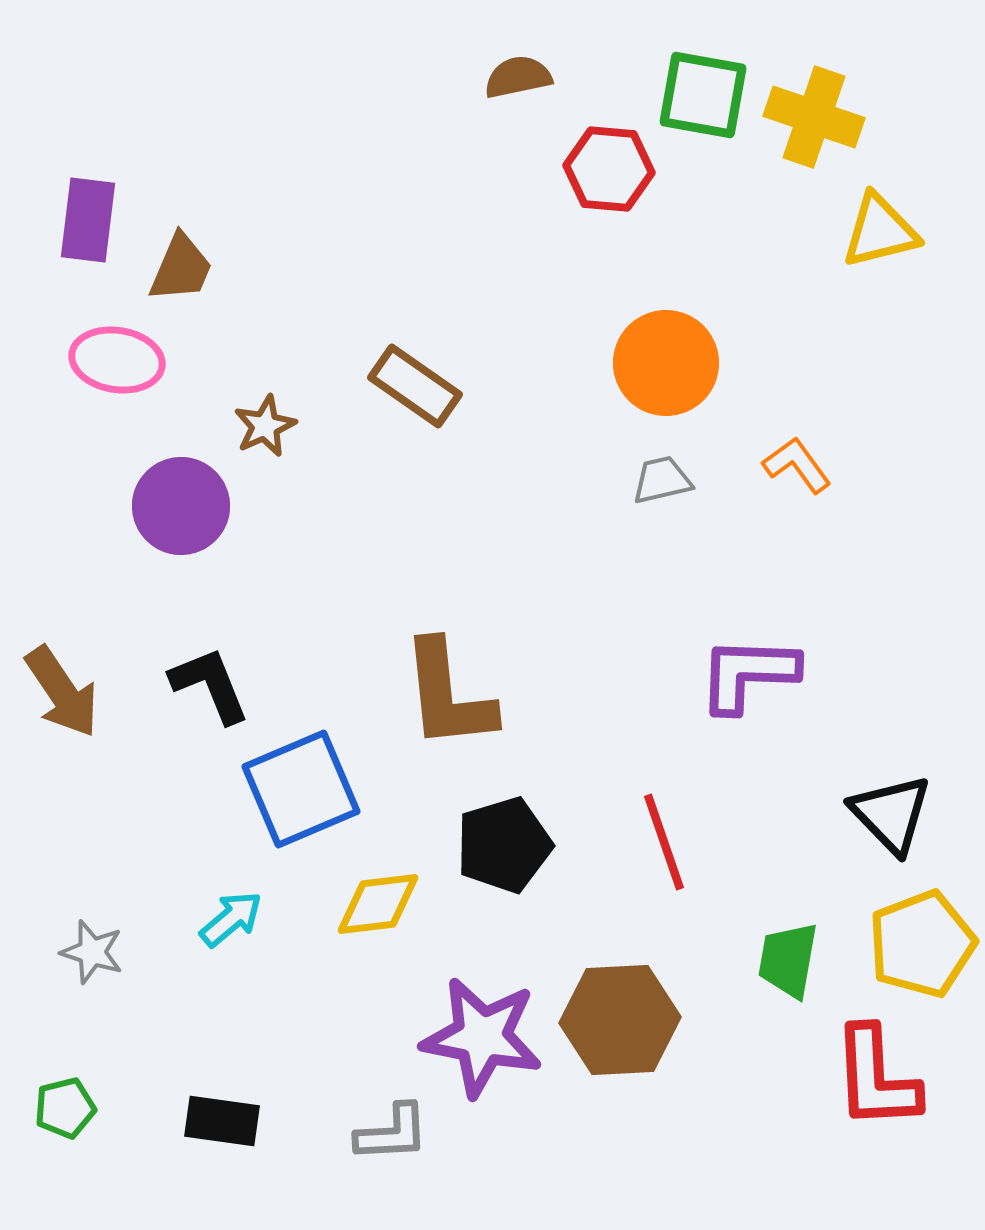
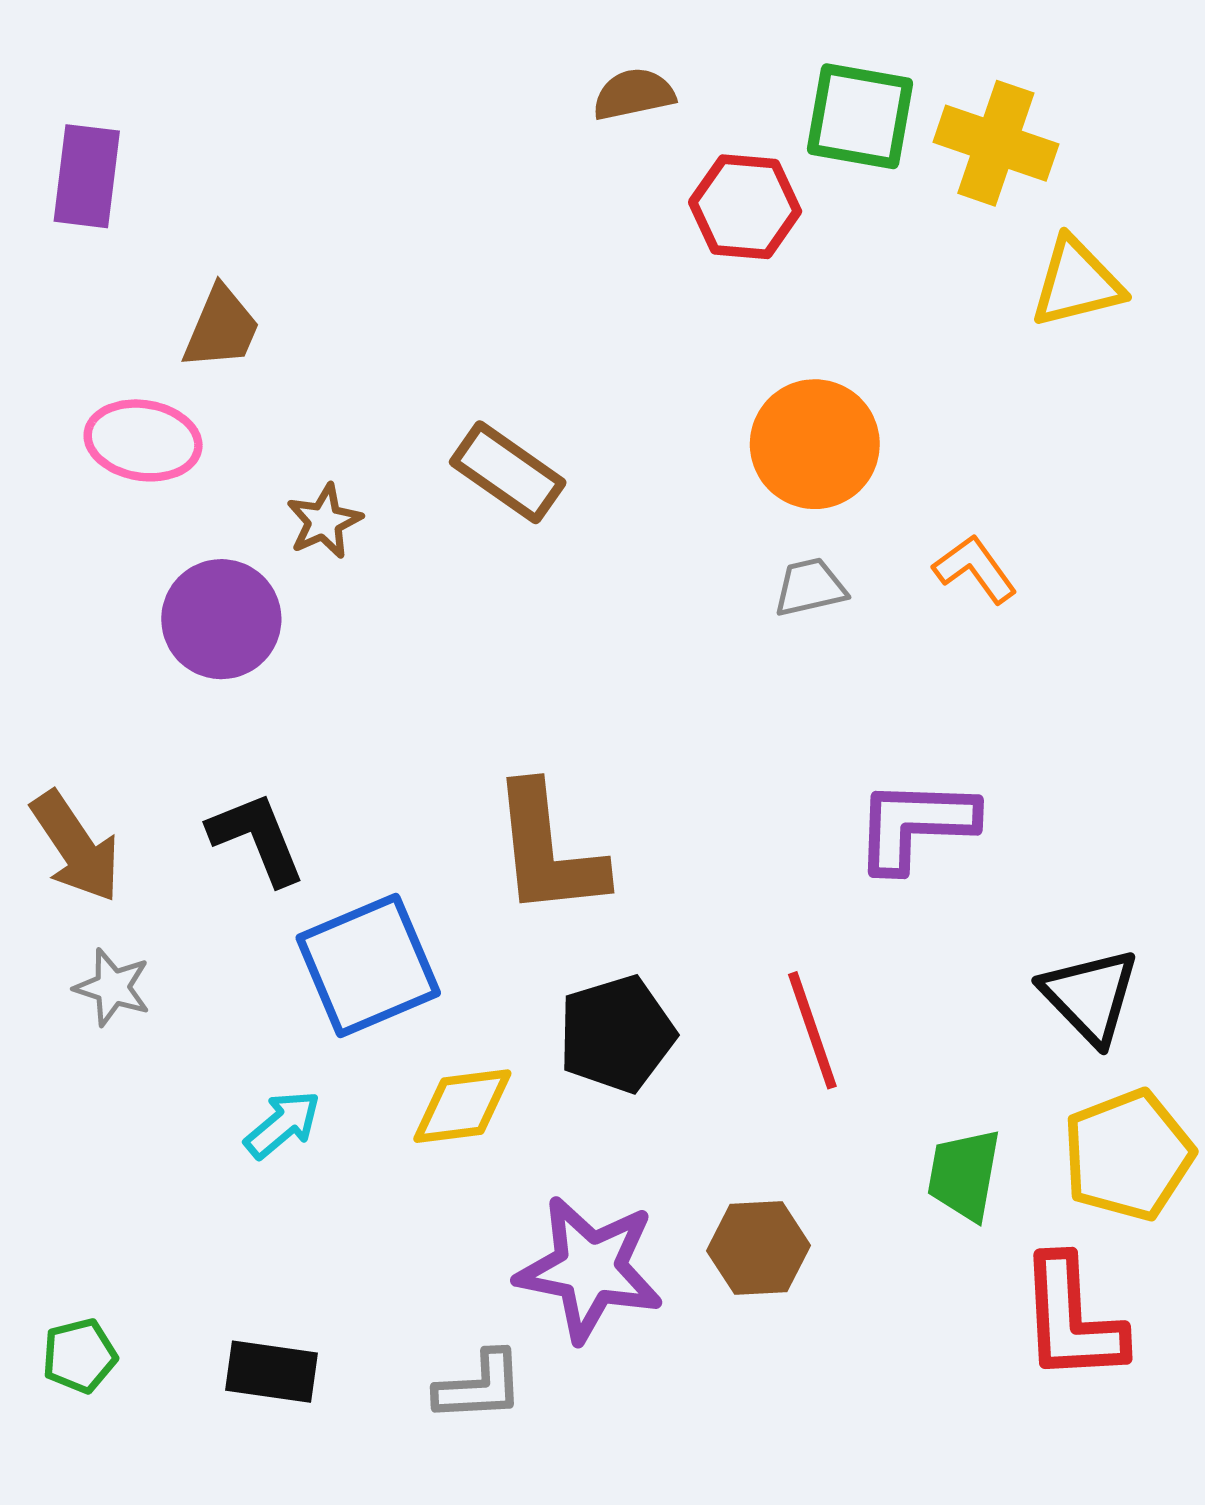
purple rectangle: (88, 220) -> (87, 176), moved
gray star: (92, 952) -> (112, 987), moved
brown hexagon: (620, 1020) -> (759, 1248), size x0.7

